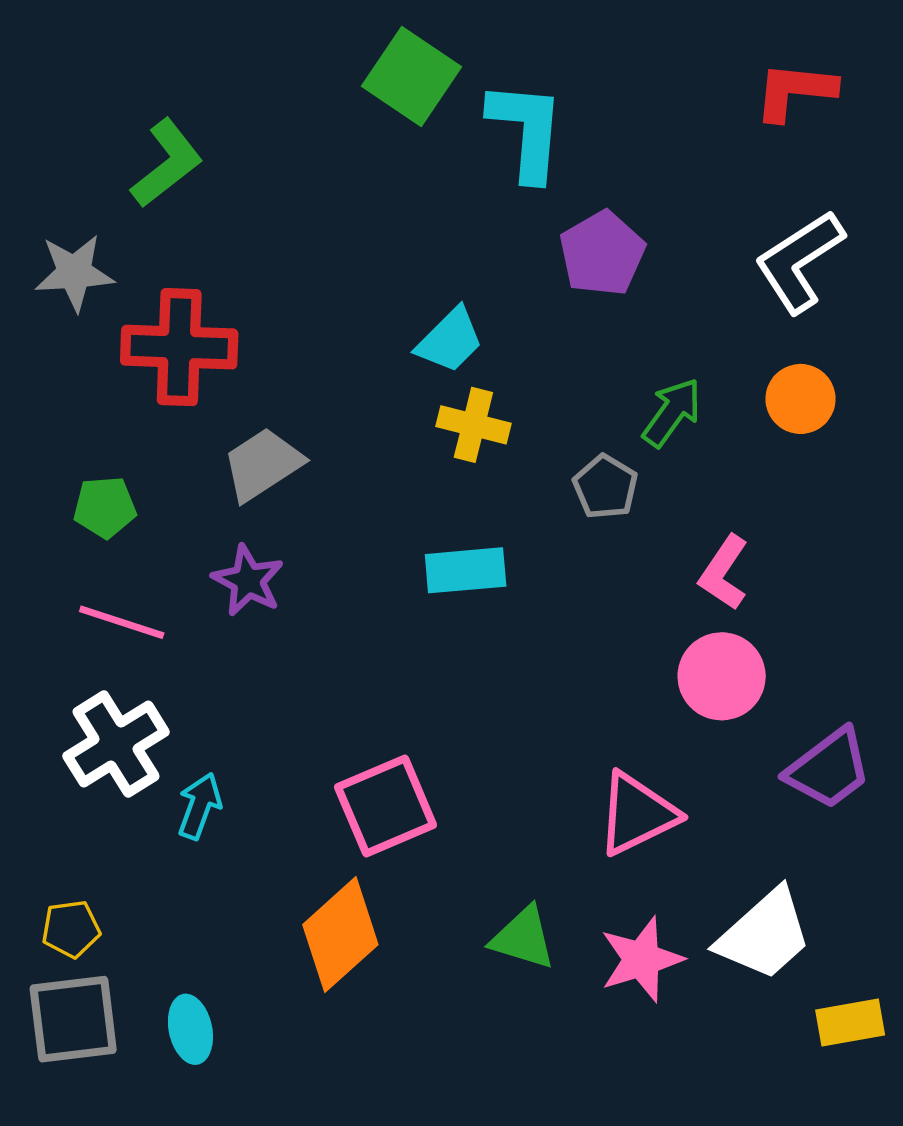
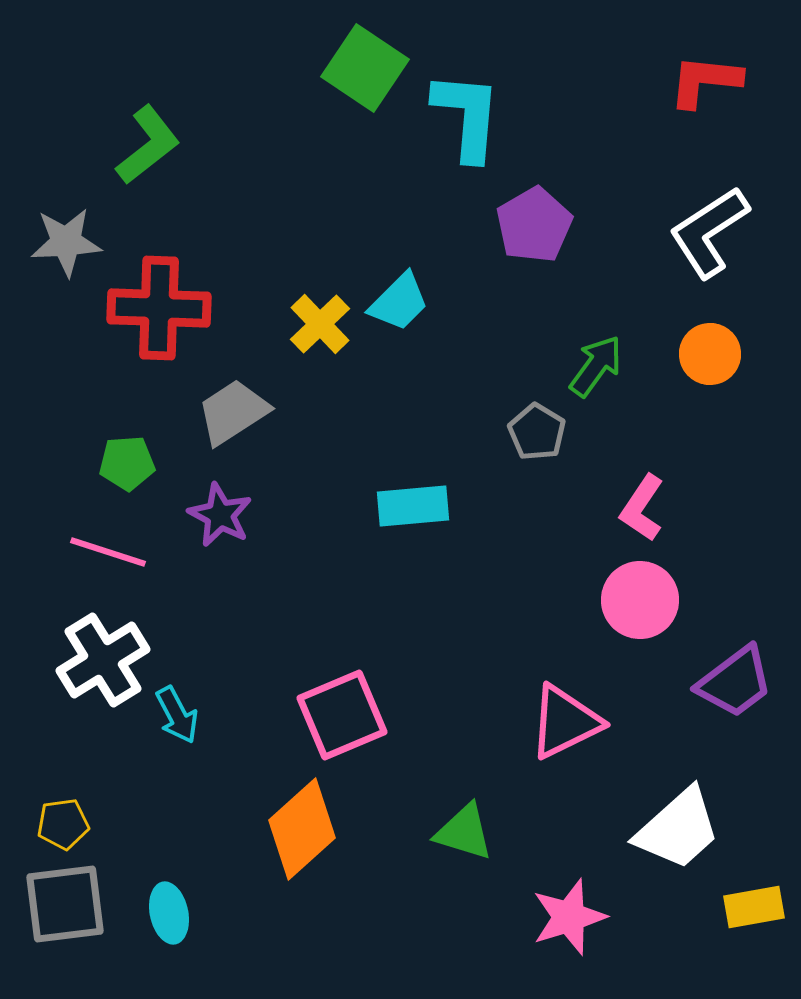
yellow cross: (473, 425) -> (320, 324), moved, turned 32
green pentagon: (105, 507) -> (127, 463), moved
cyan arrow: (199, 806) -> (177, 715), turned 132
pink star: (642, 959) -> (569, 917), moved

